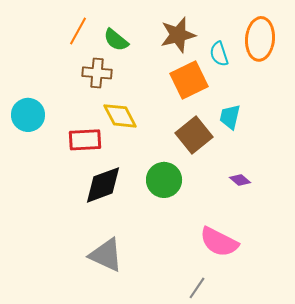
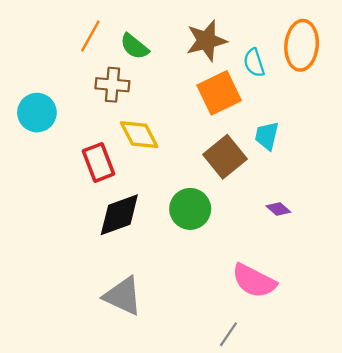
cyan circle: (28, 115) -> (37, 113), moved
red rectangle: (85, 140) -> (98, 162), turned 72

